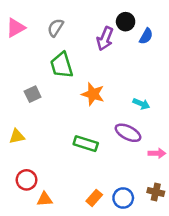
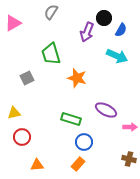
gray semicircle: (56, 28) -> (51, 12), moved
cyan arrow: (141, 104) -> (117, 56), moved, size x1.5
red circle: (27, 180) -> (22, 137), moved
blue circle: (123, 198) -> (84, 142), moved

